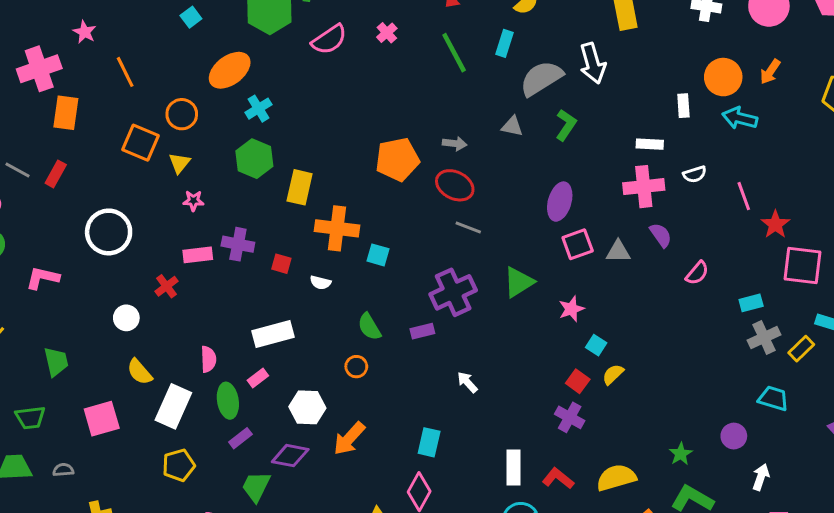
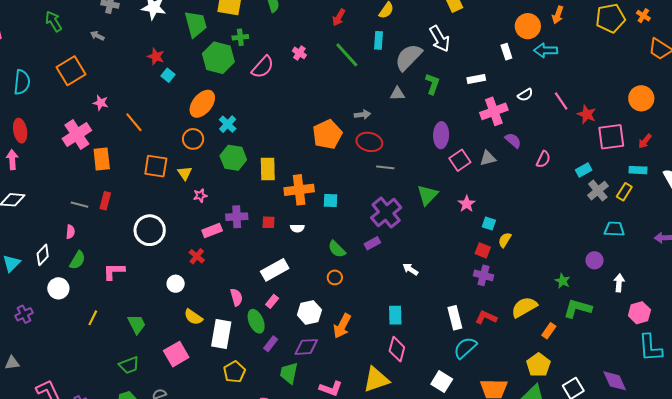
orange circle: (182, 114) -> (193, 139), moved
white rectangle: (650, 144) -> (476, 79), moved

